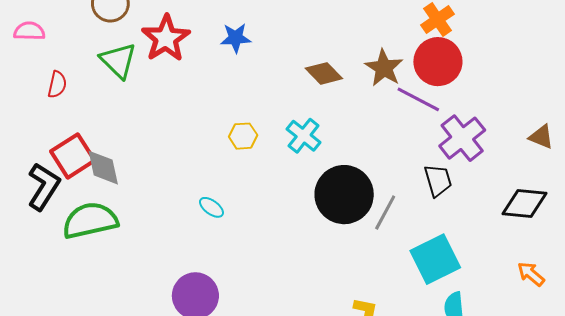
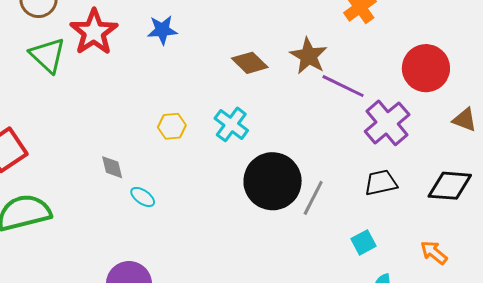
red circle: (438, 62) -> (426, 68), moved
gray diamond: (103, 168) -> (112, 167), moved, size x0.7
black trapezoid: (438, 180) -> (381, 183), moved, turned -84
cyan square: (435, 259) -> (364, 242), size x0.5
orange arrow: (531, 274) -> (434, 253), moved

